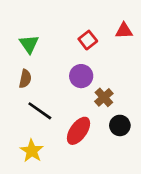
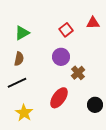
green triangle: (29, 44) -> (22, 33), turned 35
black line: (40, 111) -> (17, 83), moved, turned -60
black circle: (120, 125) -> (95, 105), moved

